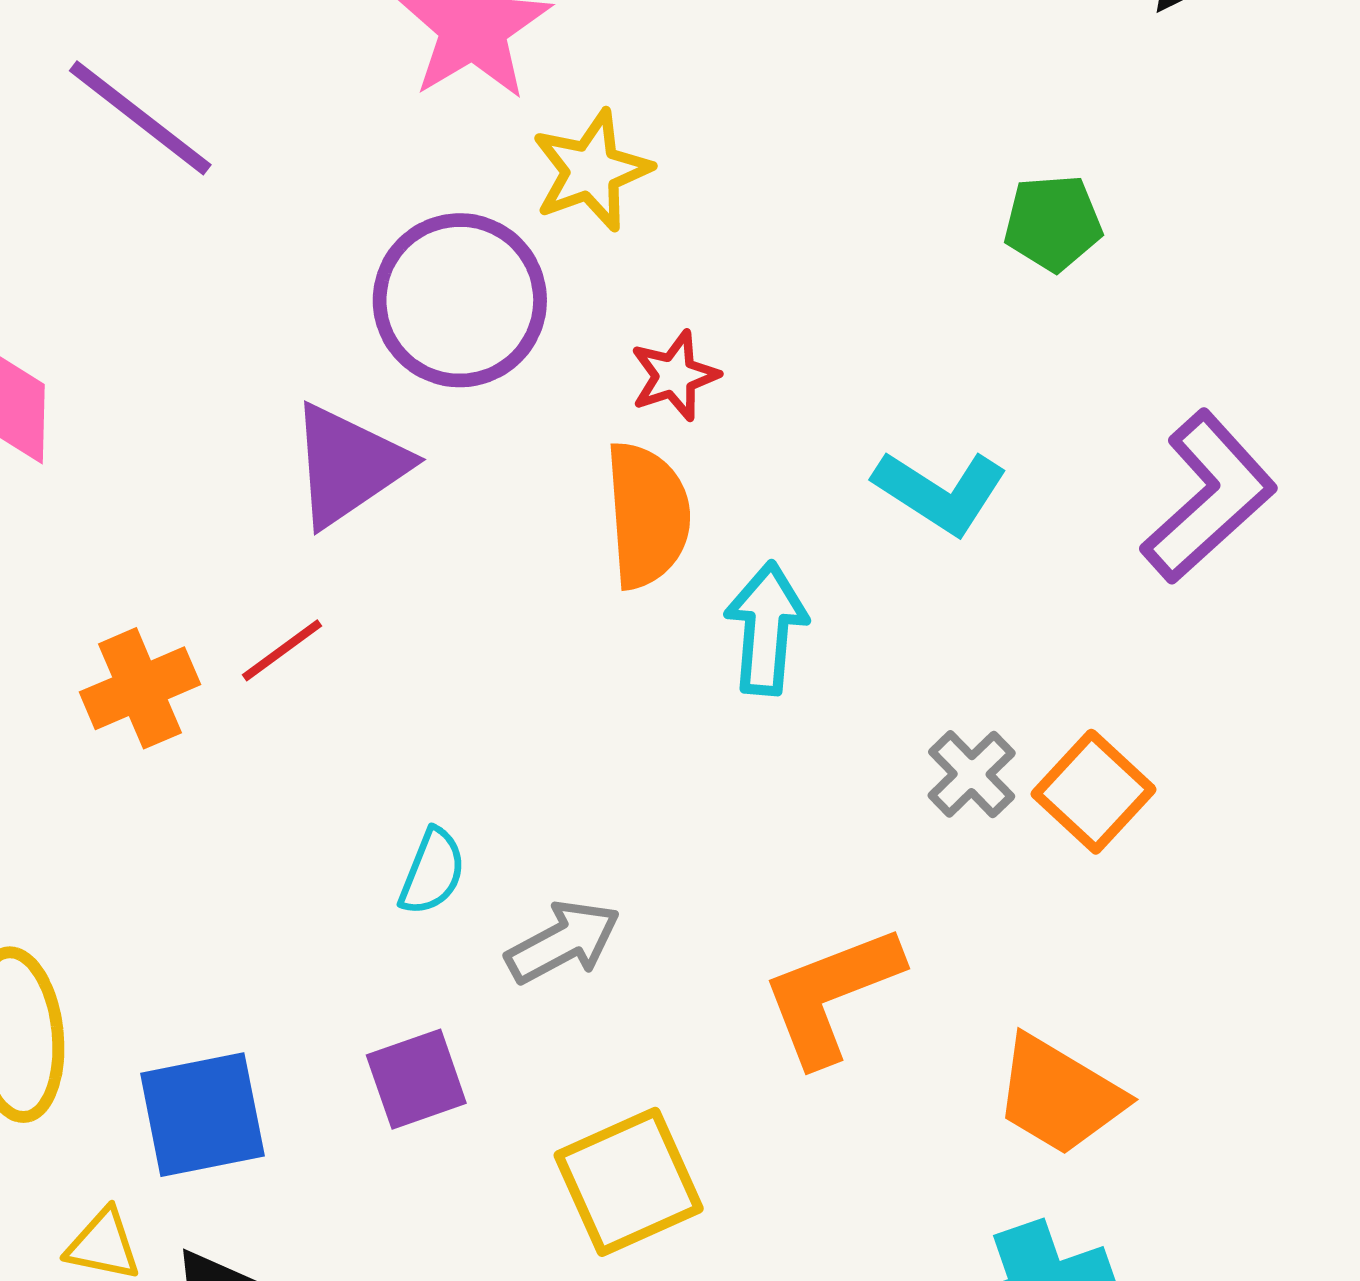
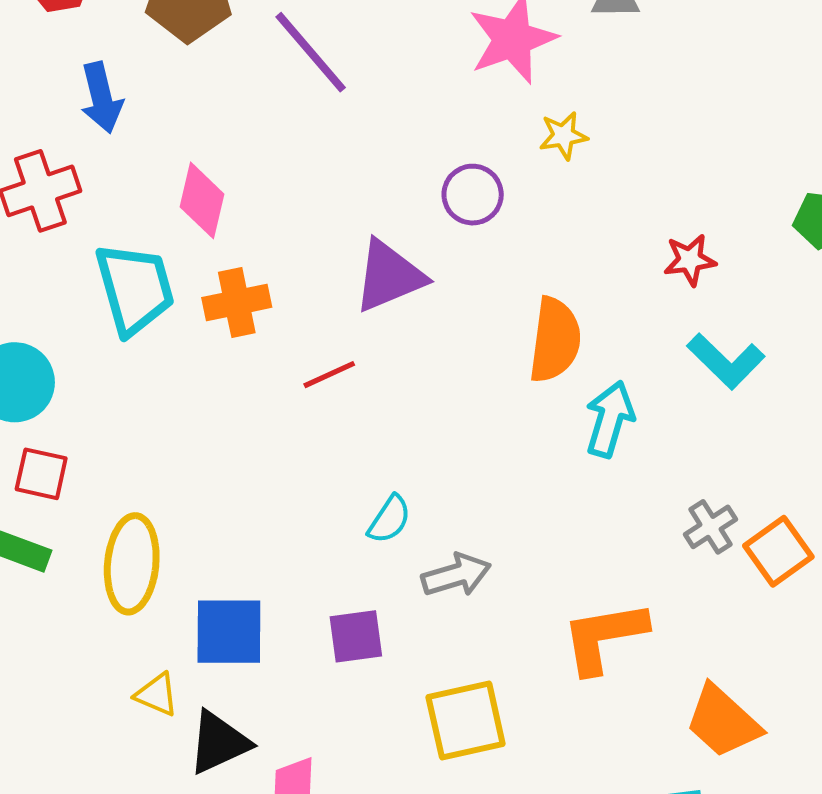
yellow star: (591, 171) -> (563, 136), size x0.7
purple circle: (460, 300) -> (473, 195), size x0.6
red star: (674, 376) -> (690, 260), moved
orange cross: (140, 688) -> (237, 302), moved

